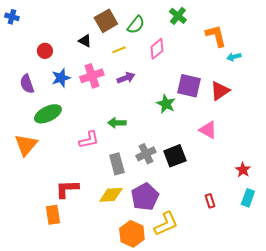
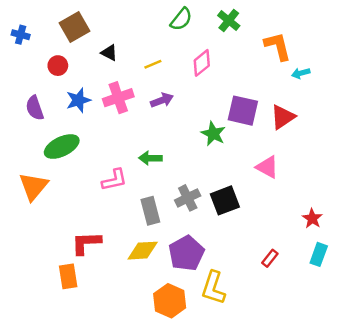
blue cross: (12, 17) -> (21, 35), moved
brown square: (106, 21) -> (75, 27), moved
green semicircle: (136, 25) -> (181, 19), moved
red rectangle: (210, 201) -> (270, 258), turned 56
yellow L-shape: (166, 224) -> (213, 288), turned 132

